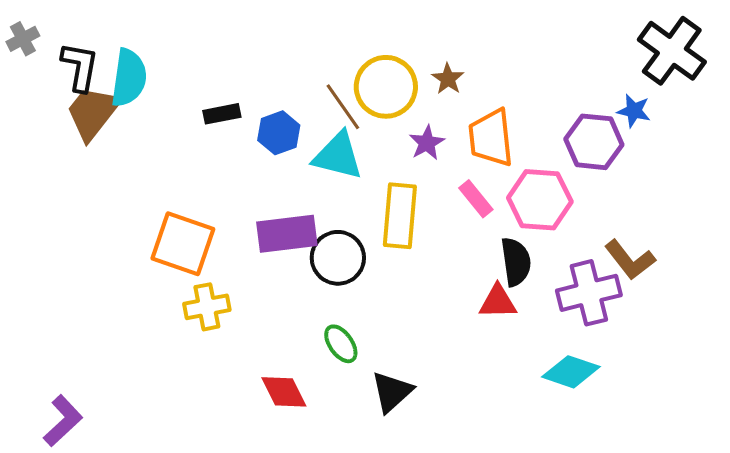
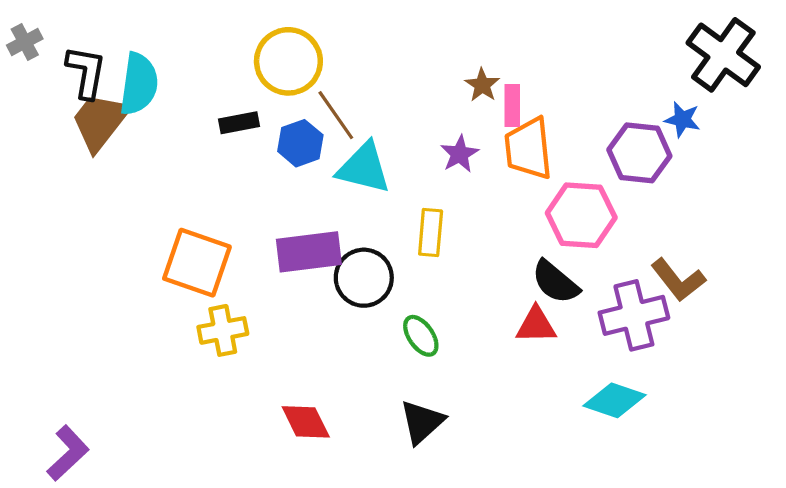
yellow circle: (386, 87) -> (288, 61), moved
brown line: (343, 107) -> (336, 115), moved
pink rectangle: (476, 199) -> (512, 105), moved, turned 39
yellow rectangle: (400, 216) -> (431, 232), size x0.7
black semicircle: (516, 262) -> (555, 282), turned 138
green ellipse: (341, 344) -> (421, 336), moved

